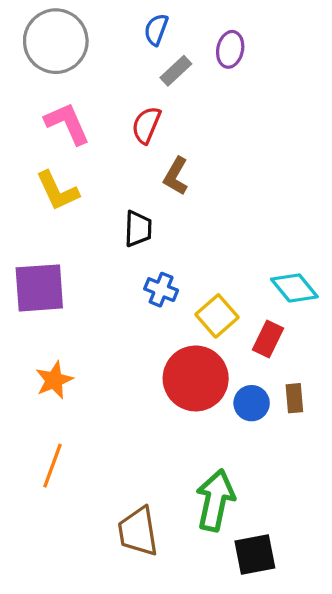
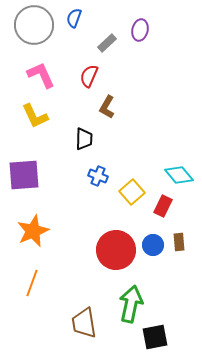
blue semicircle: (156, 30) -> (74, 18), moved
red circle: (196, 378) -> (116, 250), moved
orange star: (54, 380) -> (33, 231), size x1.4

